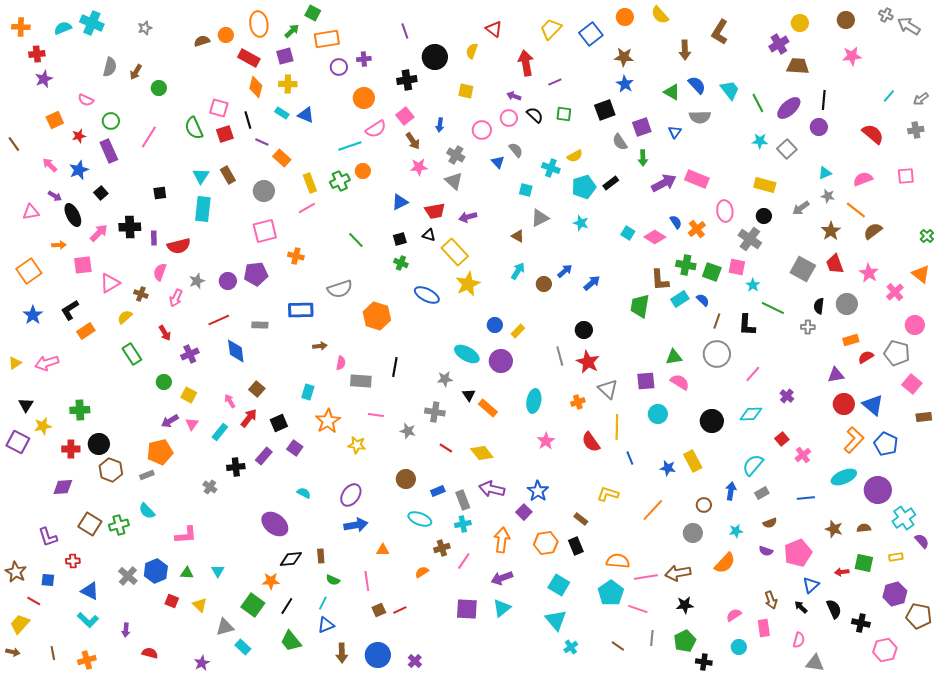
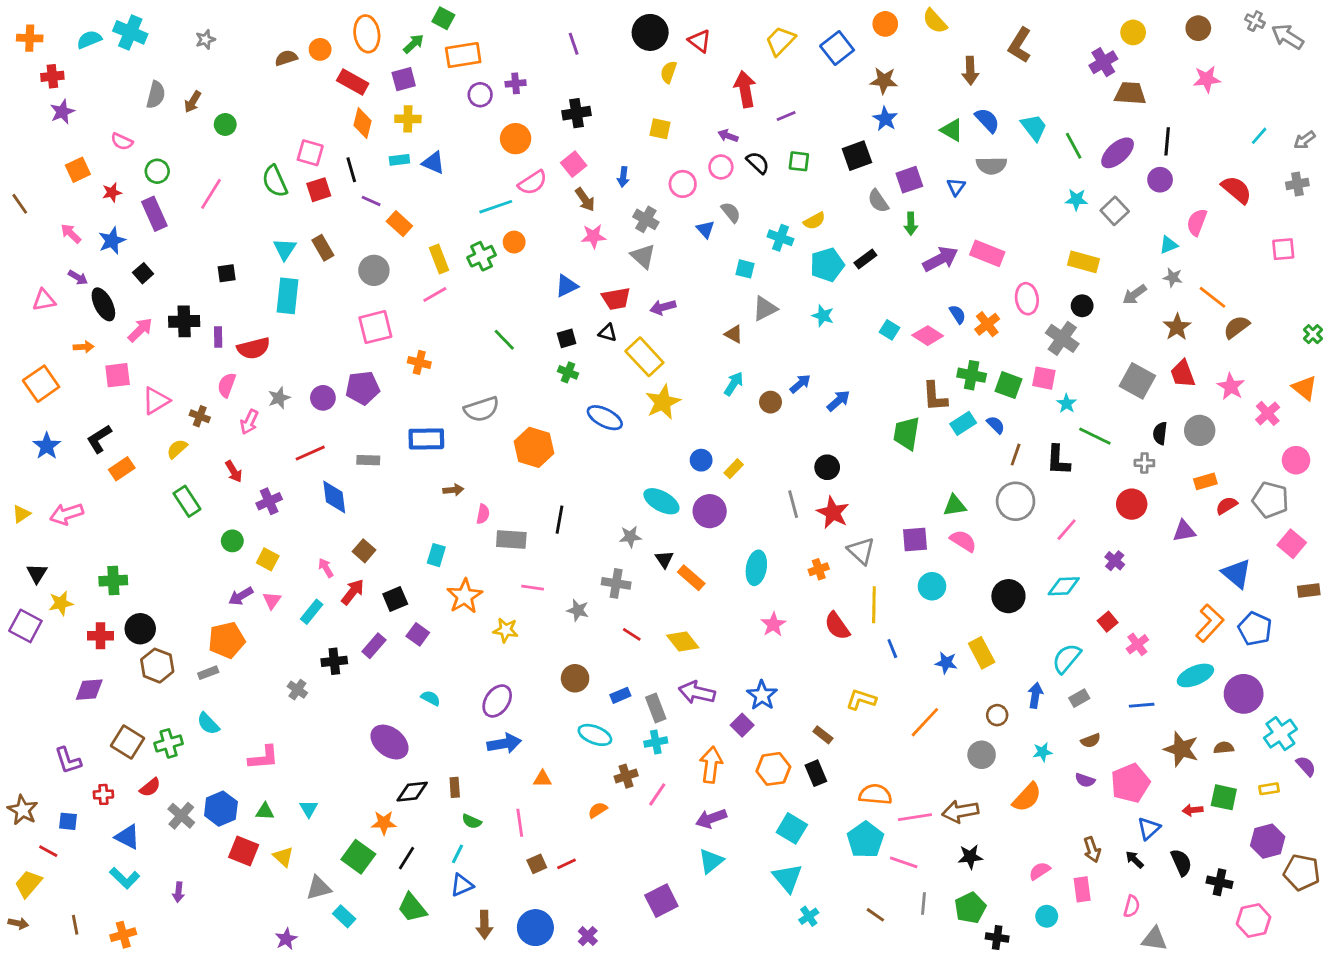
black circle: (435, 57) -> (650, 32), moved
cyan rectangle: (282, 113) -> (399, 160), turned -40
pink semicircle: (863, 179) -> (1197, 222), moved, turned -48
red circle: (844, 404) -> (1132, 504), moved
brown star: (834, 529) -> (1181, 749), size x1.4
red square: (172, 601) -> (244, 851), size x1.5
purple square: (467, 609) -> (661, 901), moved, turned -30
red semicircle: (150, 653) -> (150, 787), moved, turned 126

